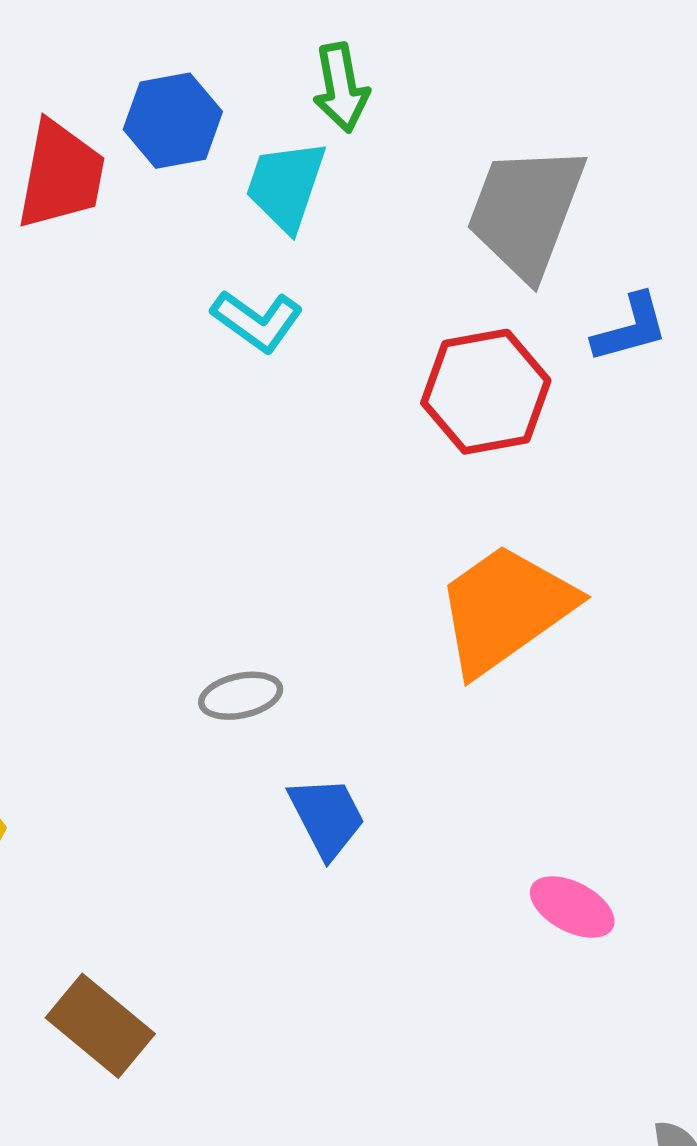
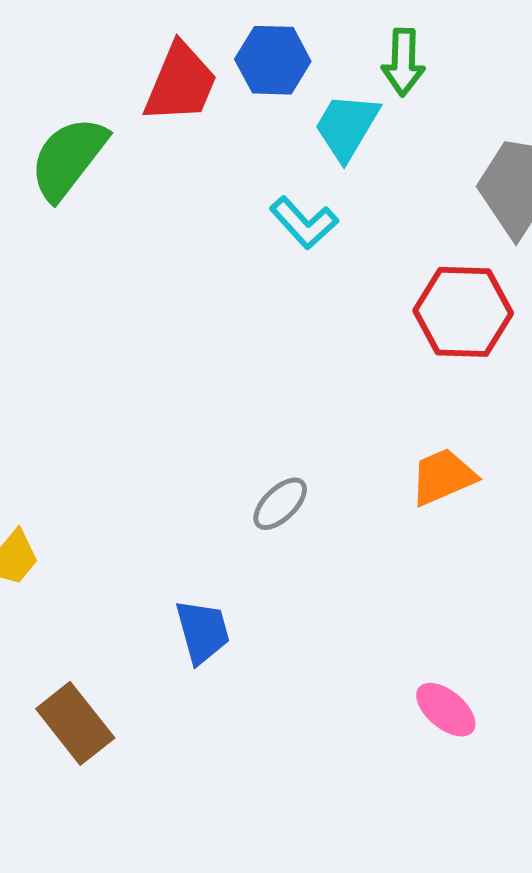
orange trapezoid: (505, 609) -> (443, 477), size x0.6
gray ellipse: (241, 696) -> (280, 504), moved, turned -44
blue trapezoid: (327, 817) -> (202, 632), moved

